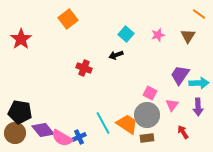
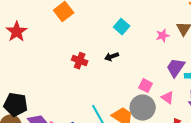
pink star: (158, 35) -> (163, 36), moved
black arrow: (116, 55) -> (112, 57), moved
pink triangle: (172, 105) -> (168, 98), turned -32

